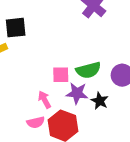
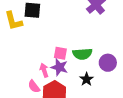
purple star: (77, 93) -> (59, 67), moved
pink semicircle: (36, 122) -> (34, 86), turned 56

